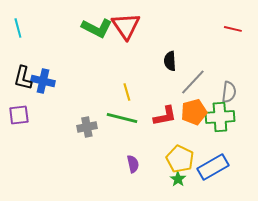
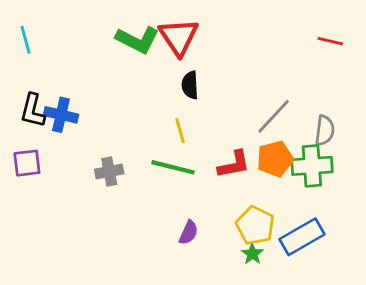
black semicircle: (170, 61) -> (190, 85), moved
gray cross: (87, 127) -> (109, 172), moved
purple semicircle: (133, 164) -> (189, 233), turned 36

